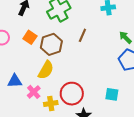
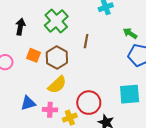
yellow semicircle: (46, 70) -> (57, 85), turned 30
pink cross: (34, 92) -> (50, 110), turned -32
cyan square: (112, 94) -> (130, 94), size x1.5

